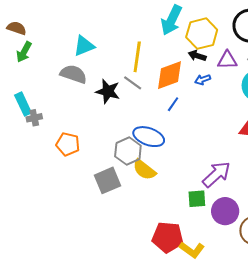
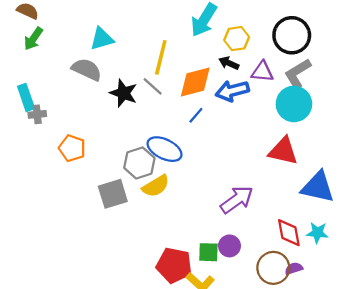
yellow hexagon: (202, 34) -> (237, 39), size x0.7
blue arrow: (203, 80) -> (232, 91), size x1.8
yellow semicircle: (144, 170) -> (156, 186), turned -75
green square: (197, 199) -> (208, 252), moved
purple circle: (225, 211) -> (229, 246), moved, size x0.7

